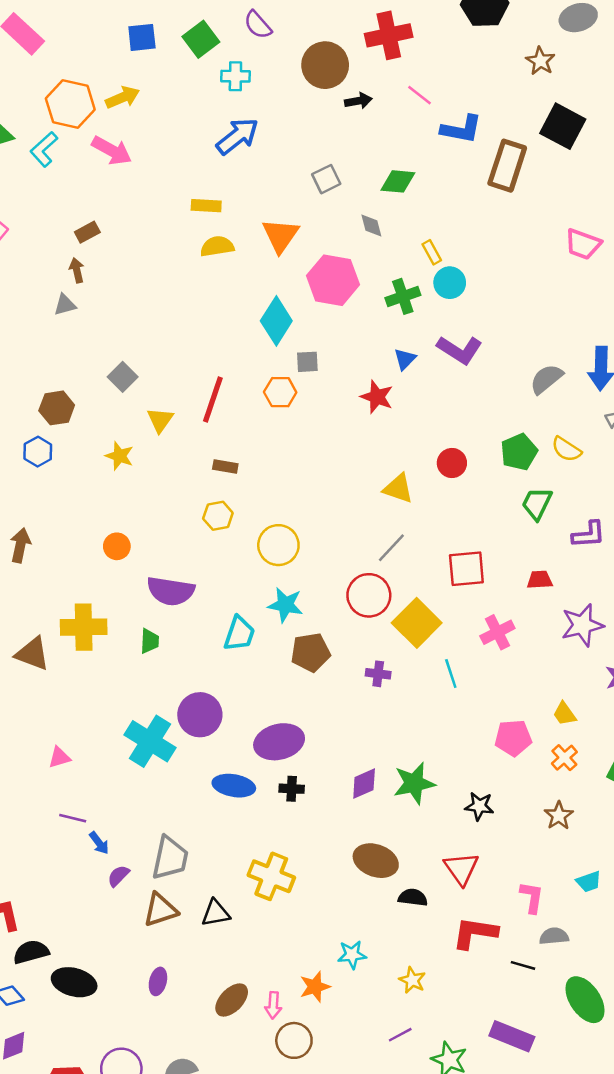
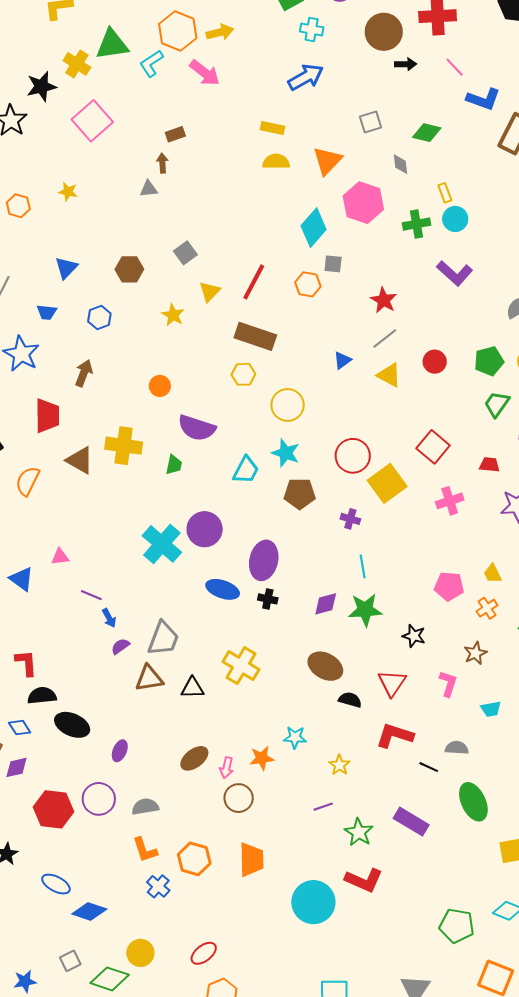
blue triangle: (405, 359) -> (342, 360), moved
blue hexagon: (38, 452) -> (99, 318), moved
brown rectangle: (225, 466) -> (255, 336), size x2.0
gray line: (391, 548) -> (385, 338), moved
red square: (466, 569) -> (433, 447), turned 36
cyan line: (451, 674) -> (363, 566), moved
purple ellipse: (279, 742) -> (264, 560), turned -72
pink triangle: (59, 757) -> (60, 557), moved
pink L-shape: (532, 897) -> (448, 684), moved
purple ellipse: (158, 981) -> (120, 751), moved

